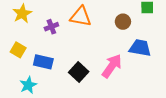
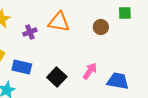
blue trapezoid: (140, 48) -> (118, 81), moved
pink arrow: (112, 66) -> (90, 71), size x0.7

